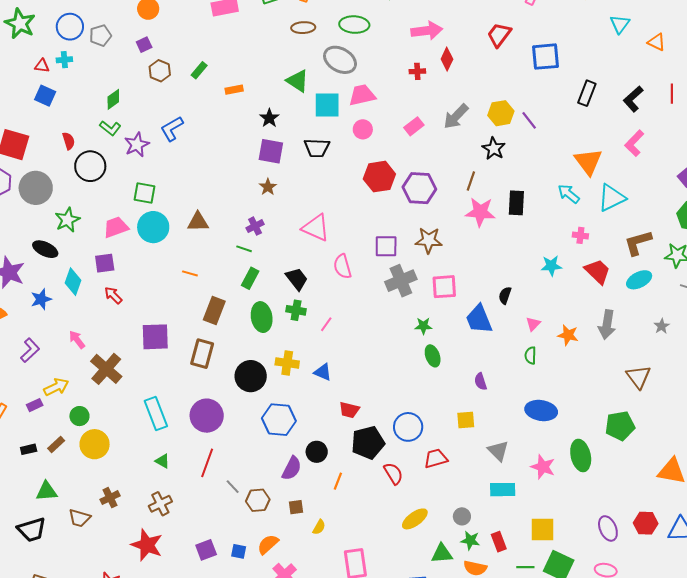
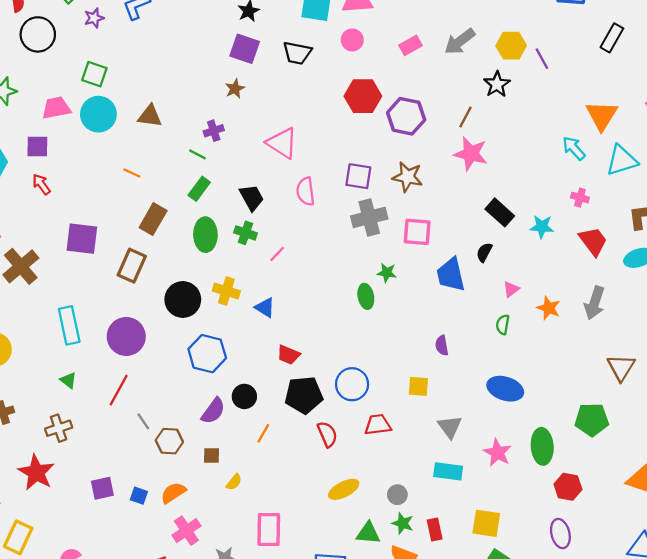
purple star: (137, 145) -> (94, 18), size x0.7
black rectangle: (516, 203) -> (500, 212), moved, turned -60
green ellipse: (433, 356) -> (366, 296), moved
red hexagon: (646, 523) -> (568, 487), moved

